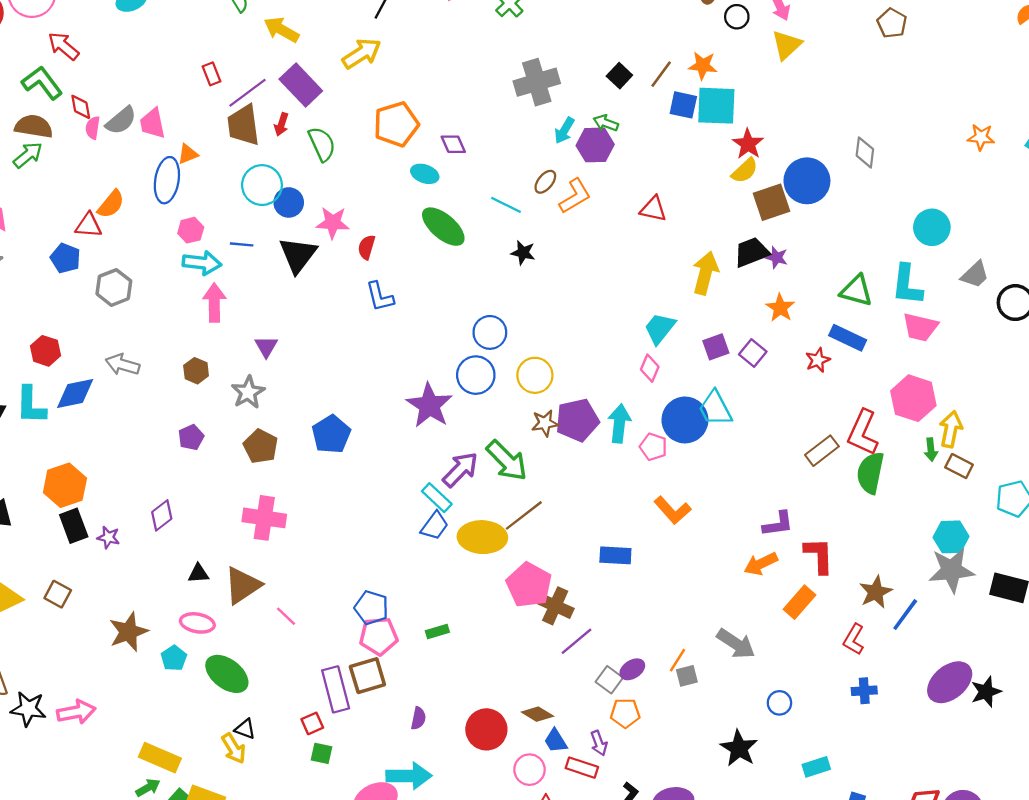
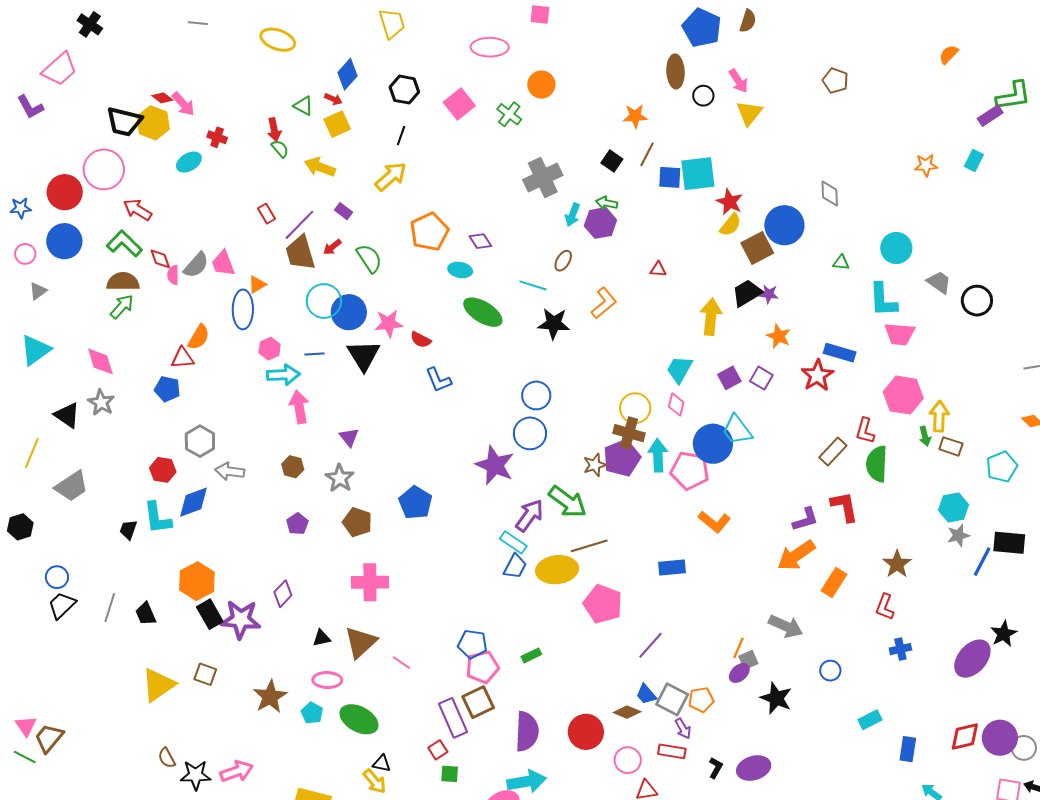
orange star: (703, 66) -> (635, 116), moved
purple rectangle: (301, 85) -> (344, 211), size x0.5
red arrow: (281, 124) -> (332, 247), turned 42
orange L-shape: (575, 196) -> (604, 303), moved
blue circle: (289, 202) -> (349, 312), size x1.4
red triangle: (653, 209) -> (658, 269), size x0.7
red semicircle: (367, 247) -> (421, 340), turned -70
black star: (523, 253) -> (554, 324), size x1.5
gray trapezoid: (975, 275) -> (939, 282), turned -92
gray hexagon: (114, 287) -> (200, 441), moved
green triangle: (856, 291) -> (841, 263), moved, size x0.6
red star: (818, 360) -> (817, 375), size x1.5
yellow circle: (535, 375) -> (635, 408), moved
red L-shape: (863, 433) -> (865, 431), size x0.7
pink pentagon: (653, 447) -> (690, 471), size x1.6
brown line: (524, 515) -> (589, 546), turned 30
purple star: (108, 537) -> (241, 619), size x2.0
red L-shape: (819, 556) -> (844, 507), moved
orange arrow: (761, 564) -> (796, 555), size x1.4
gray star: (951, 570) -> (958, 535), size x0.6
brown cross: (555, 606) -> (629, 433), moved
blue line: (905, 615) -> (982, 562), moved
purple ellipse: (632, 669) -> (739, 673), moved
gray square: (609, 680) -> (672, 699), moved, size x1.4
purple ellipse: (950, 682) -> (972, 659), moved
purple semicircle: (418, 718) -> (527, 731), size x2.0
blue trapezoid: (556, 741) -> (646, 694), moved
black star: (739, 748) -> (776, 698), moved

